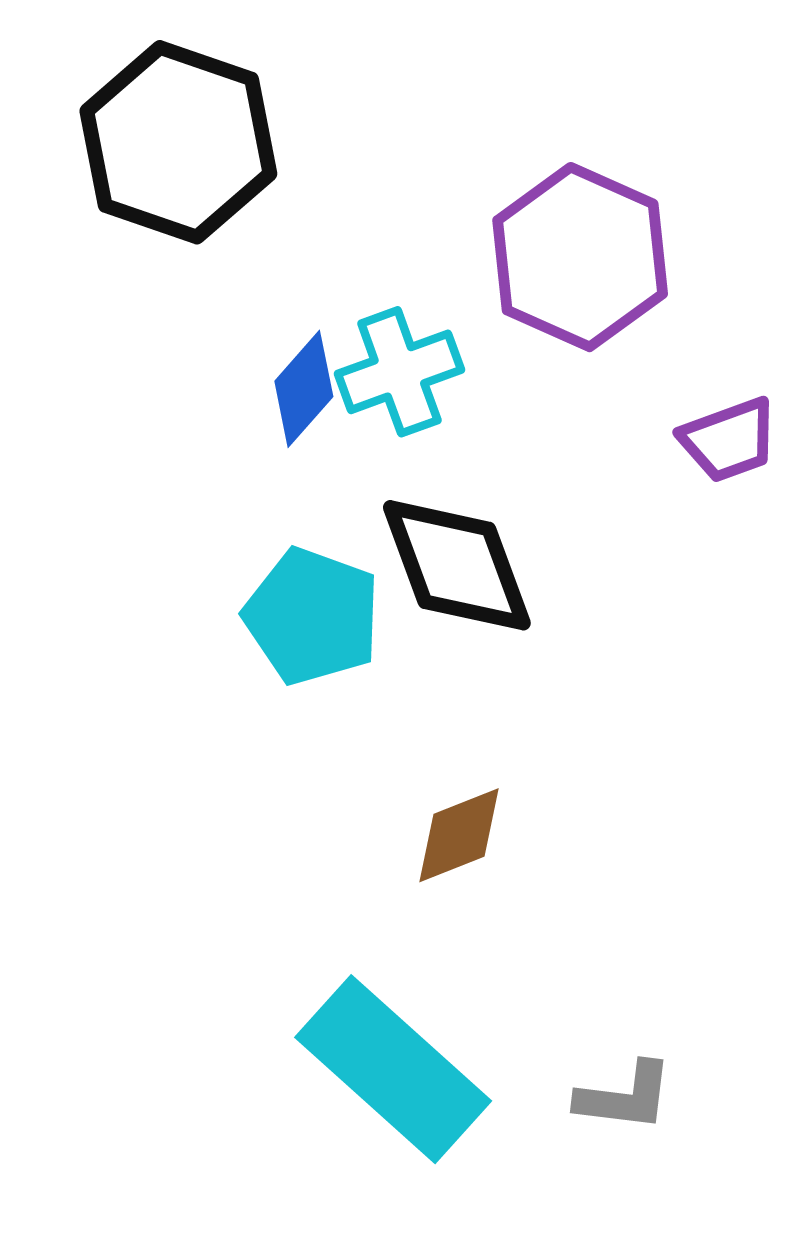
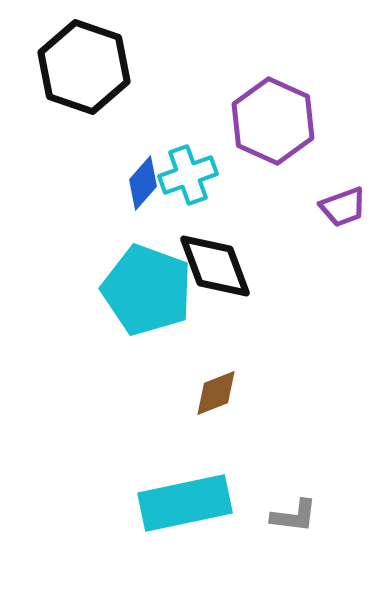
cyan pentagon: (312, 616) -> (147, 290), size x1.4
cyan rectangle: (393, 1069) -> (185, 503), turned -54

